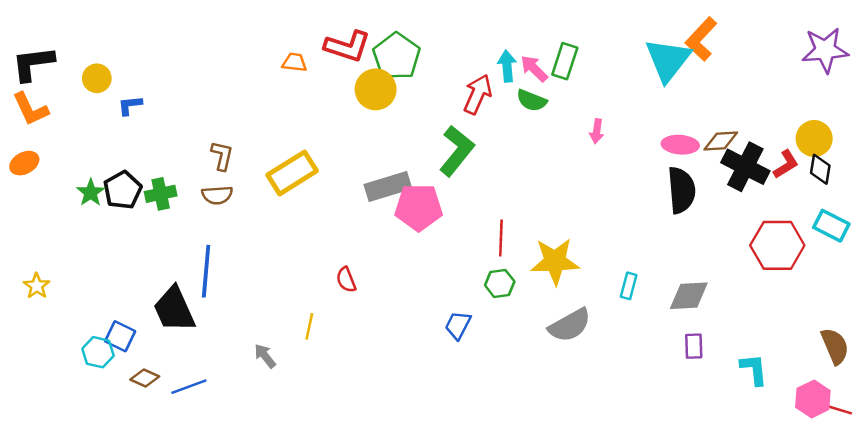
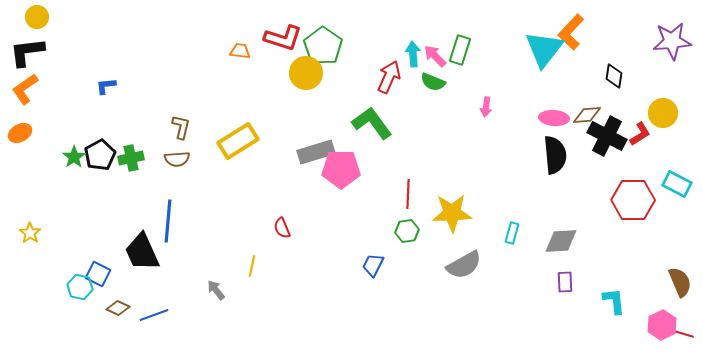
yellow circle: (97, 78) -> (37, 17), moved
orange L-shape: (30, 109) -> (25, 89), turned 80
green L-shape: (457, 151) -> (372, 123), turned -75
black diamond: (820, 169) -> (614, 76), moved

